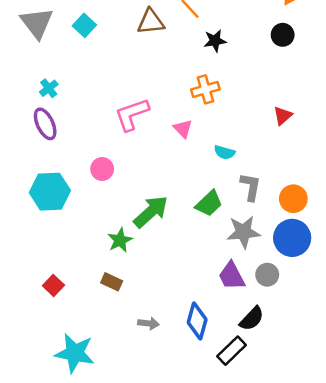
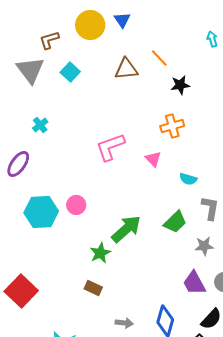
purple ellipse: (45, 124) -> (18, 164), moved, turned 60
pink circle: (102, 169) -> (76, 205), moved
gray star: (243, 232) -> (204, 246), size x0.7
red square: (53, 285) -> (21, 291), moved, size x1.8

